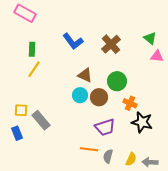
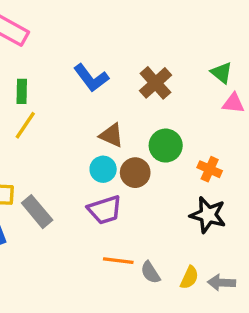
orange cross: (130, 103) -> (210, 169), moved
purple trapezoid: (105, 127) -> (105, 210), moved
gray semicircle: (108, 156) -> (150, 272), turned -48

